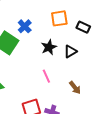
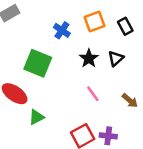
blue cross: (25, 26) -> (62, 30), moved
black rectangle: (83, 27) -> (125, 26), turned 48

